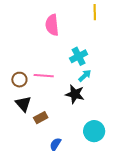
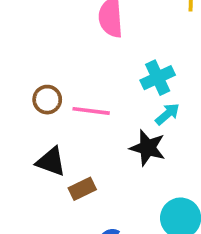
brown circle: (19, 80) -> (47, 100), moved
black triangle: (23, 104) -> (51, 162), turned -30

